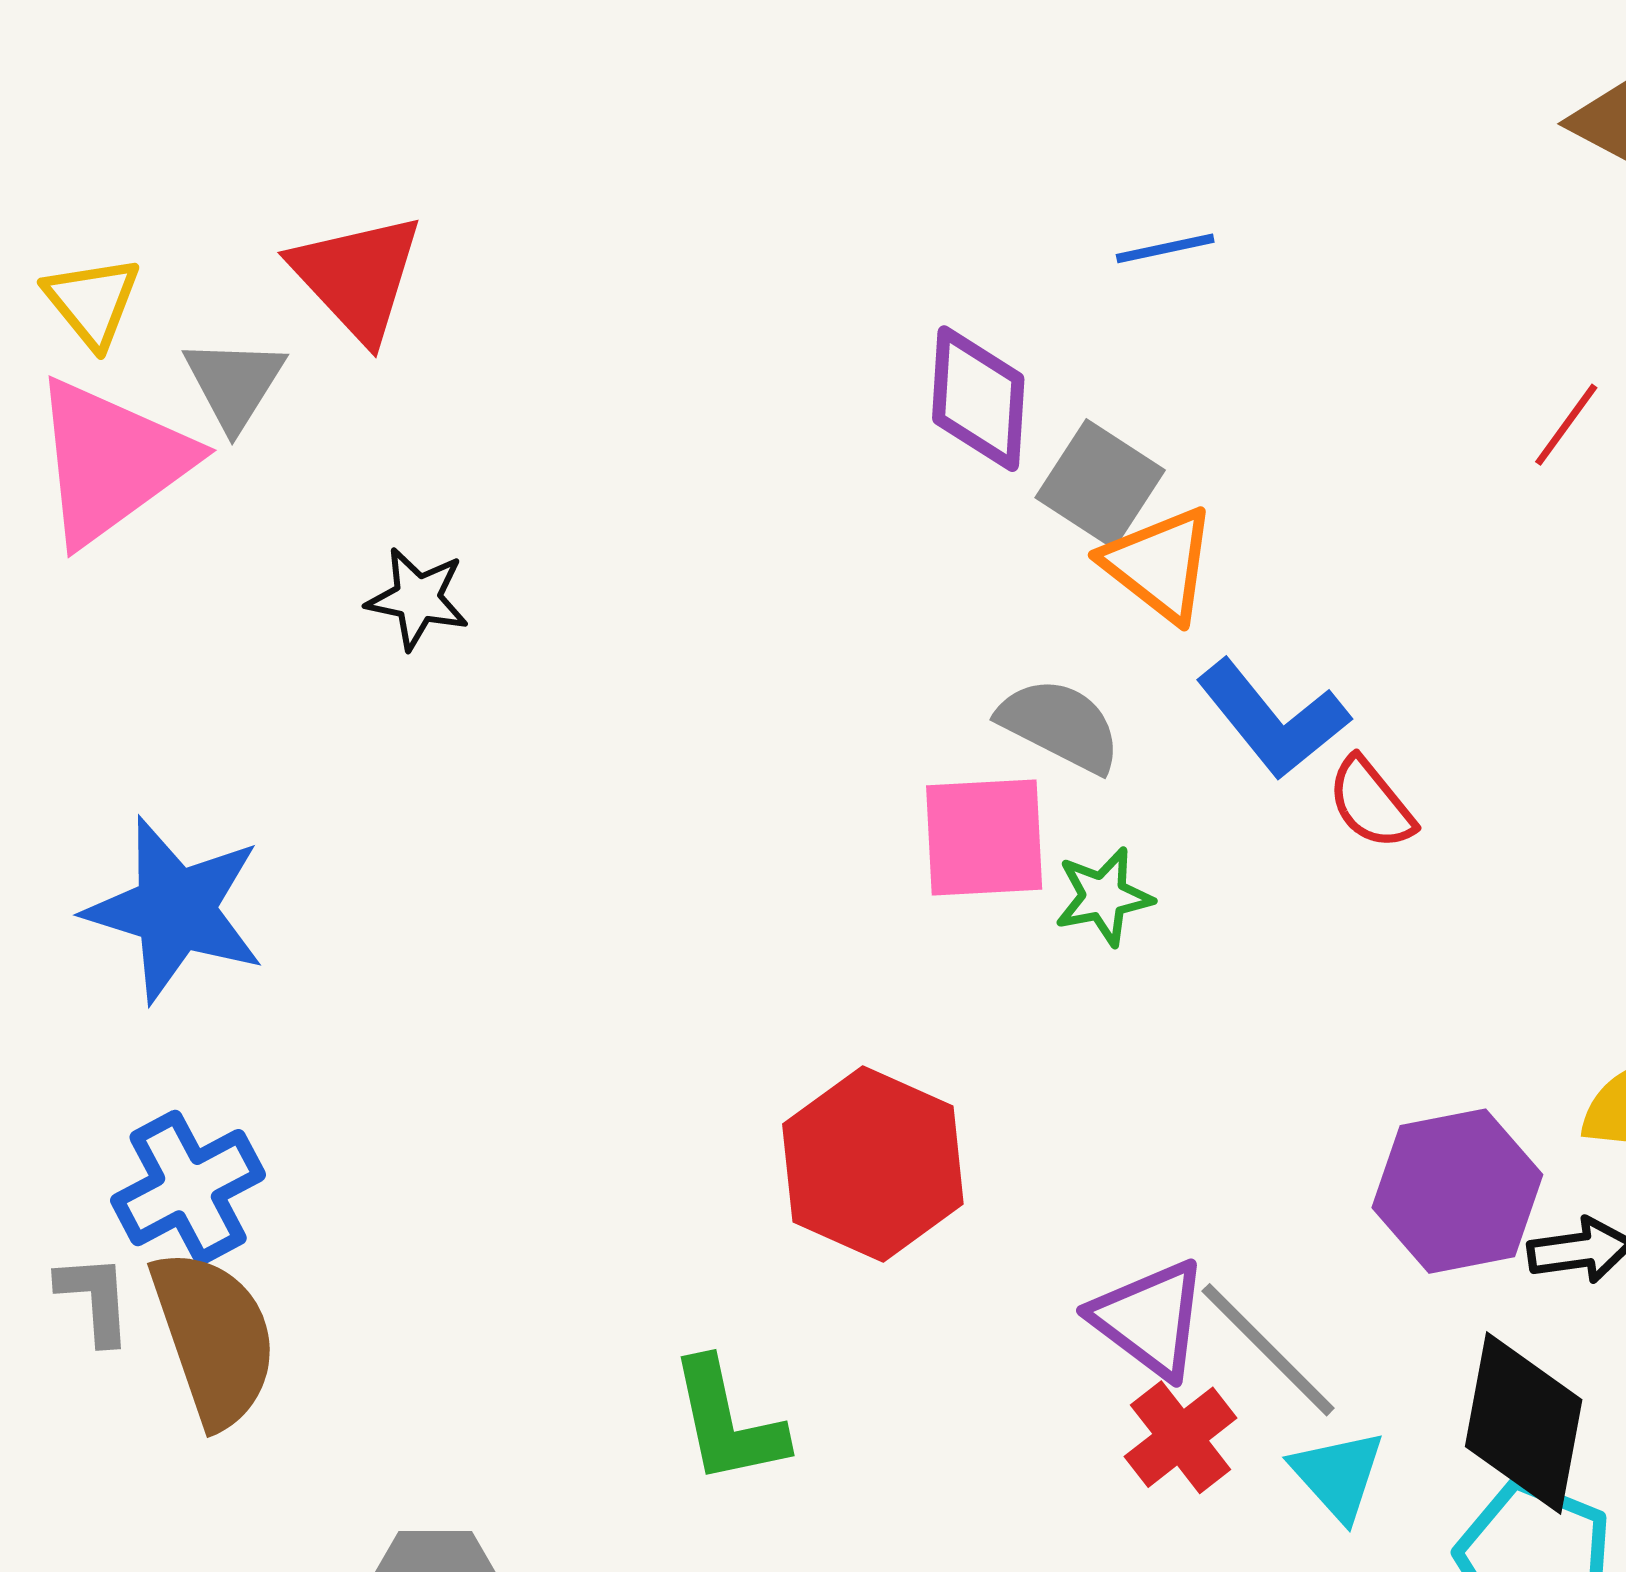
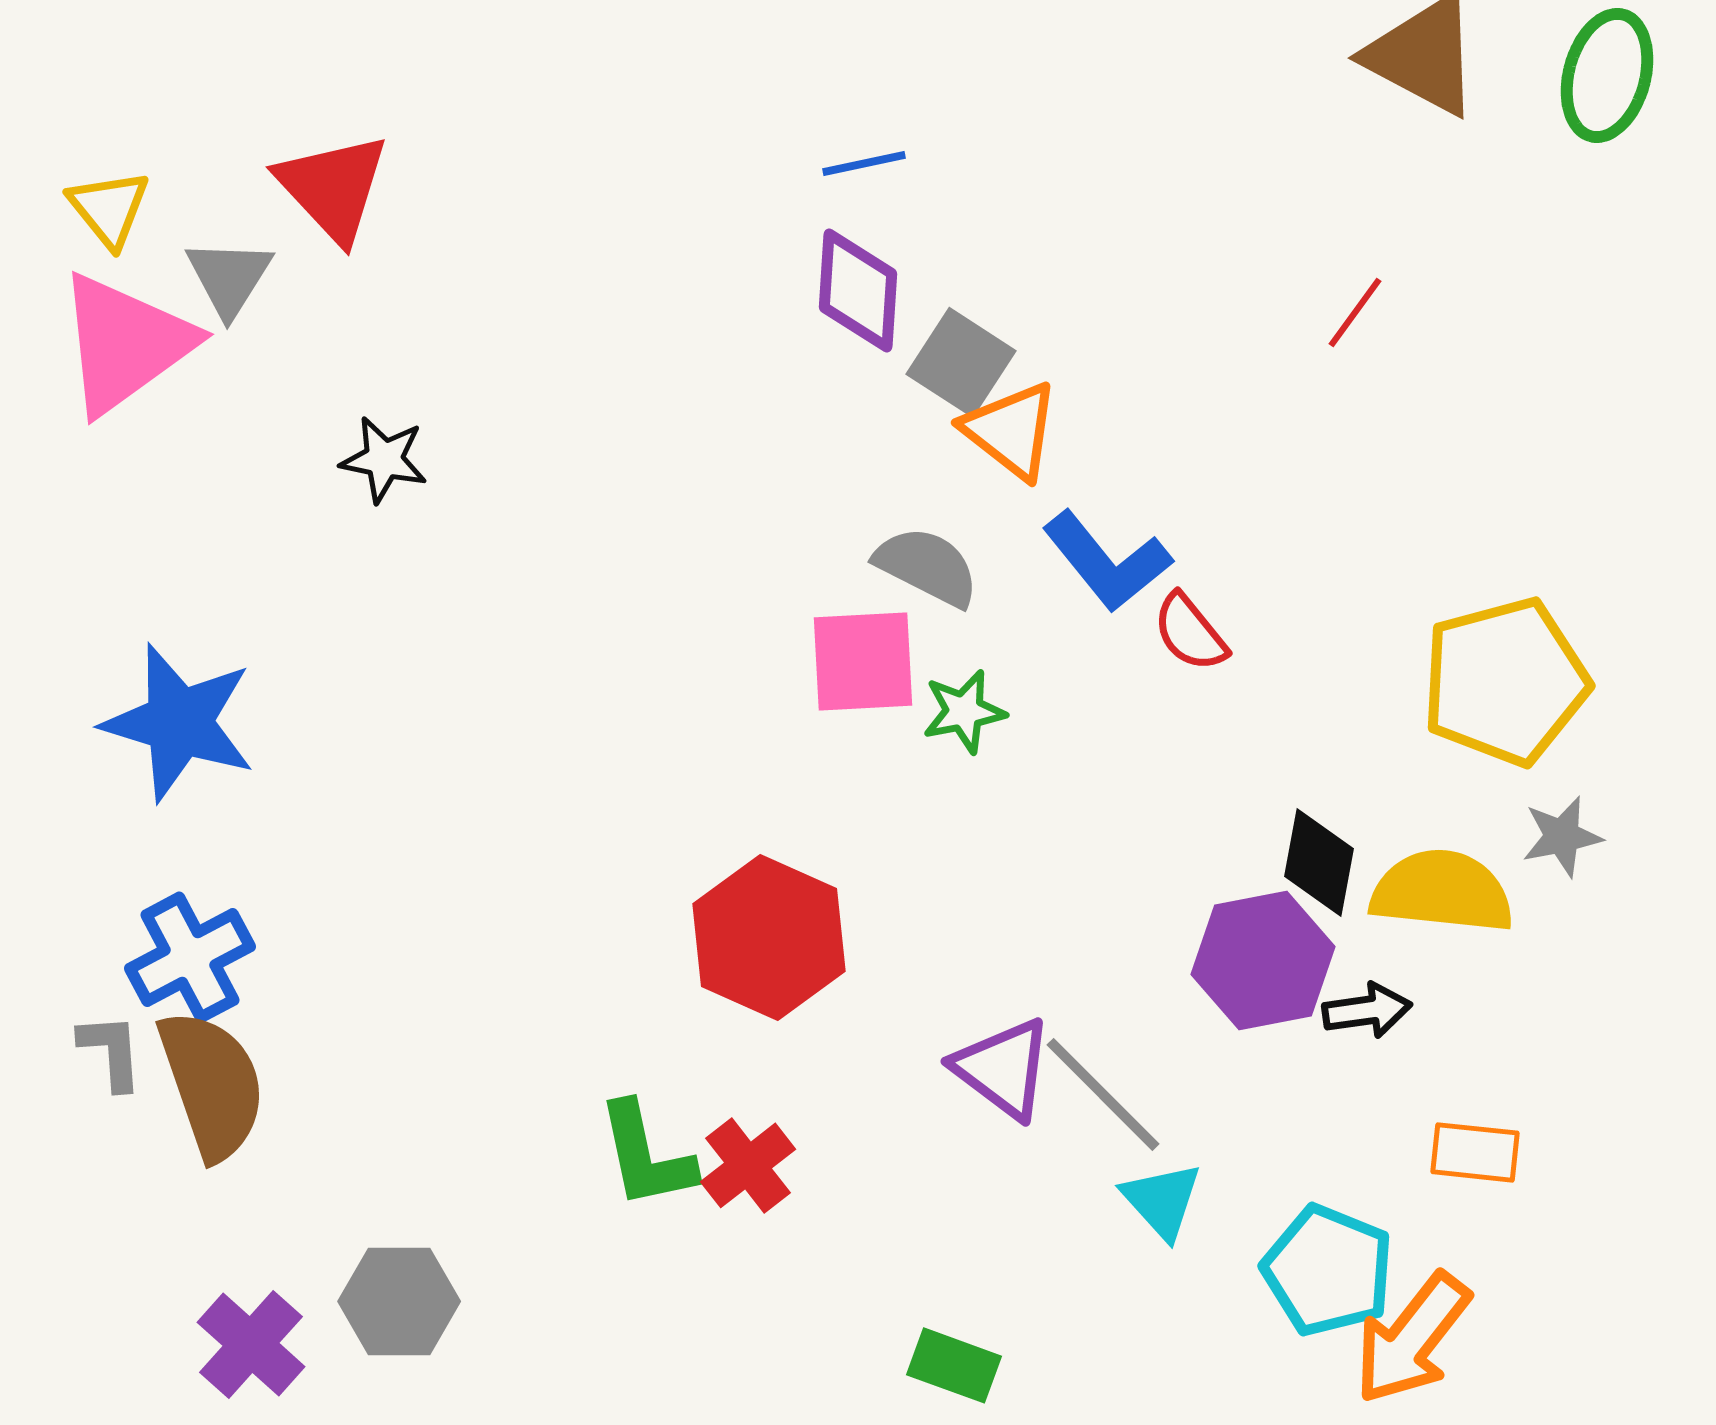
blue line: (1165, 248) -> (864, 163), moved
black diamond: (1524, 1423) -> (1319, 862), moved, size x0.7
red cross: (1181, 1437) -> (748, 1165), moved

